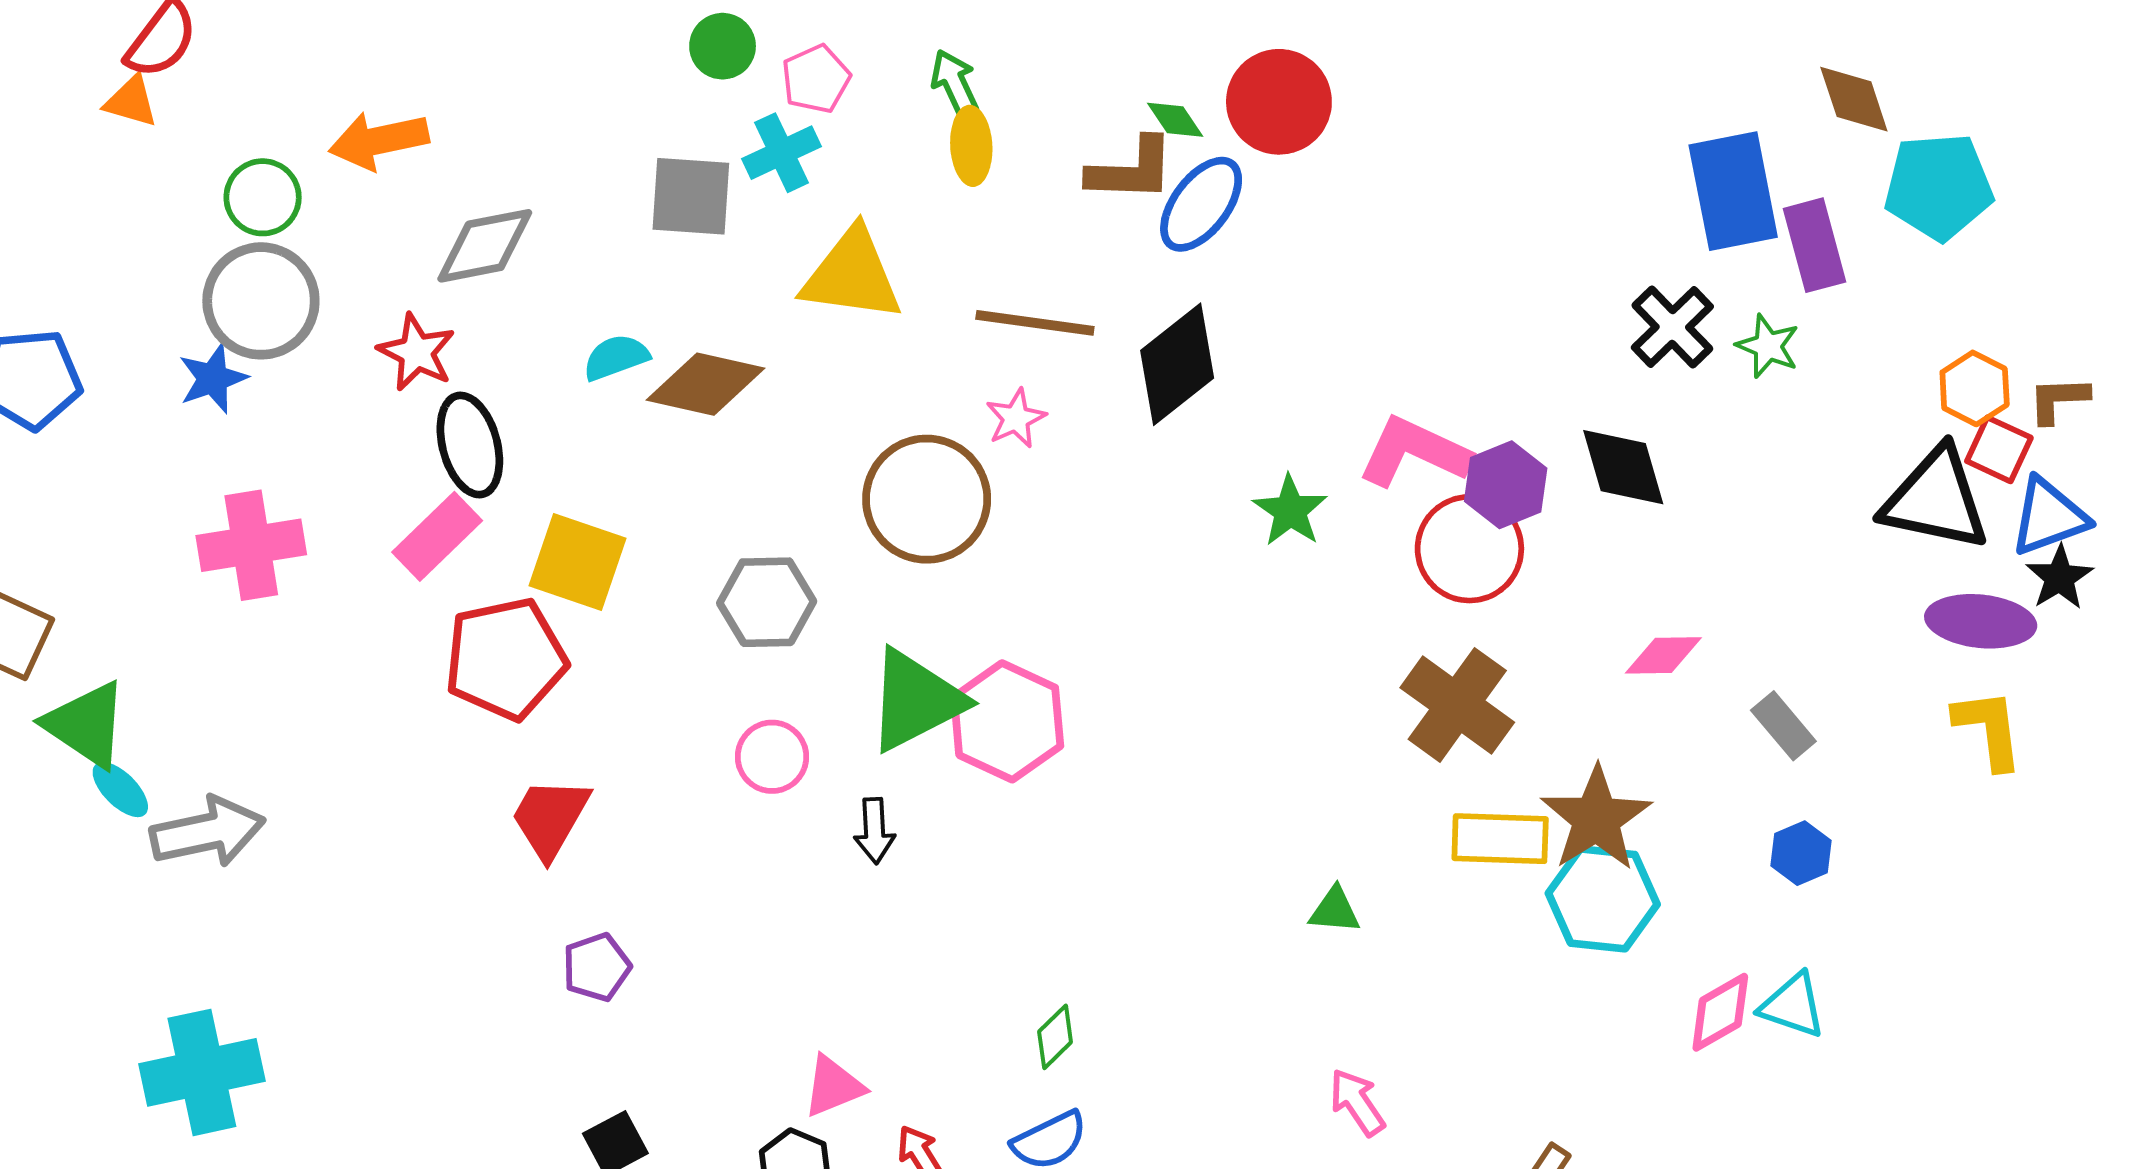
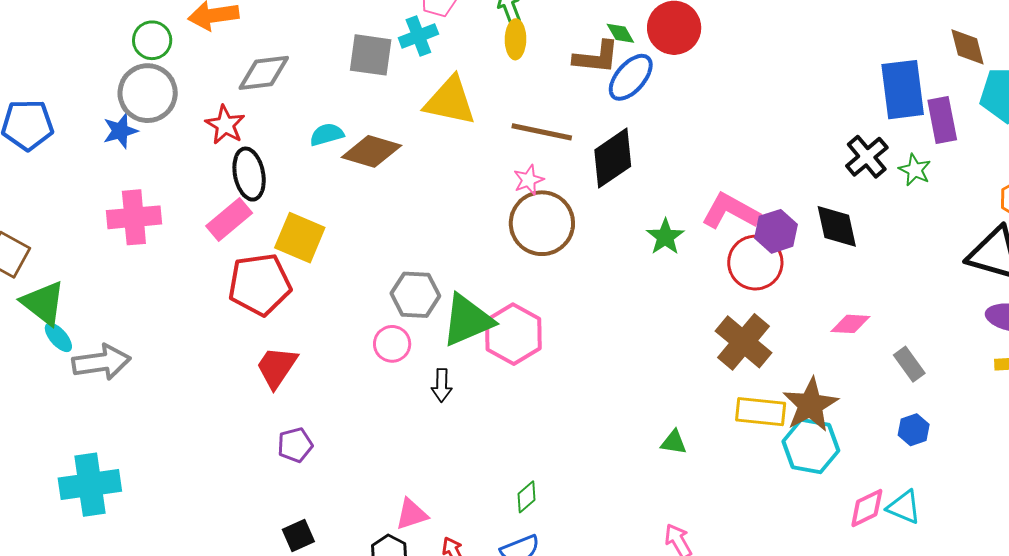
brown circle: (927, 499) -> (542, 223), moved
gray hexagon: (767, 602) -> (415, 295), moved

